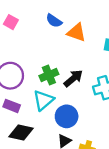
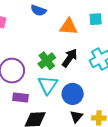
orange triangle: (76, 32) -> (69, 27), moved

